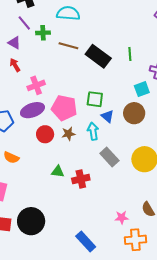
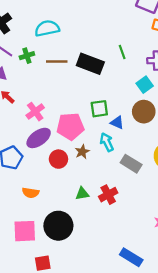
black circle: (31, 221) -> (58, 226), moved

